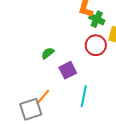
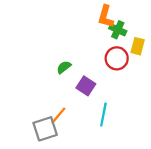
purple square: (68, 70) -> (86, 86), turned -30

